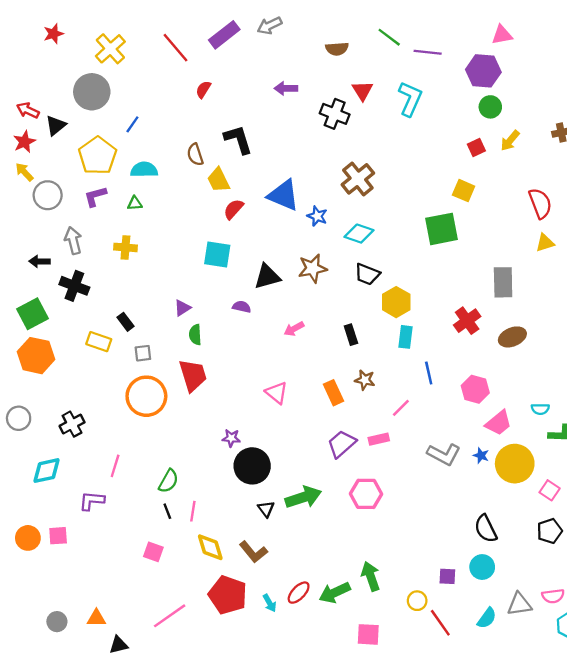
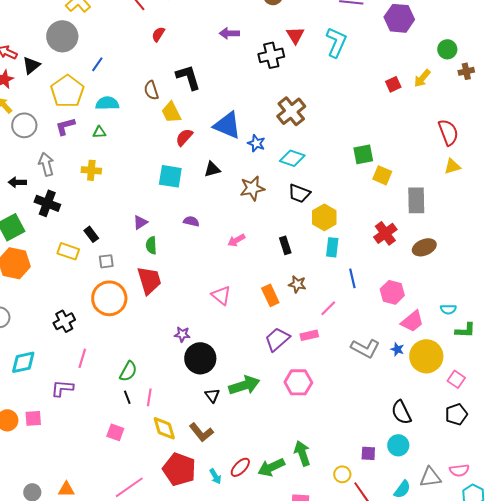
green circle: (490, 107) -> (447, 49), moved
black cross: (335, 114) -> (271, 55), turned -35
yellow square: (464, 191) -> (382, 175), moved
green square: (442, 229) -> (363, 154), size x0.7
black triangle: (267, 277) -> (212, 169), moved, size x0.7
black cross: (72, 424) -> (64, 321), moved

